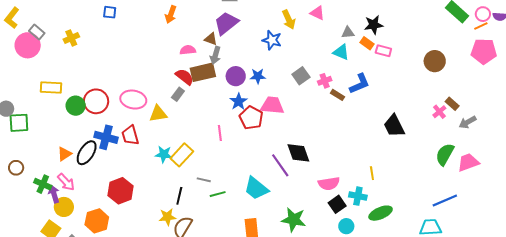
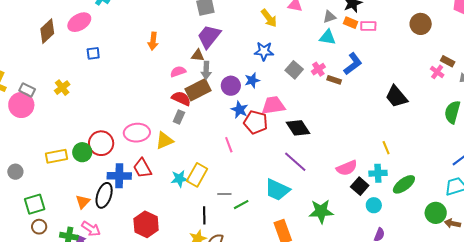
blue star: (272, 40) -> (264, 51), moved
yellow rectangle: (51, 87) -> (57, 156), moved
green square: (19, 123) -> (35, 204), moved
black diamond: (298, 153) -> (298, 128), moved

